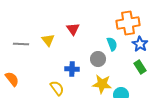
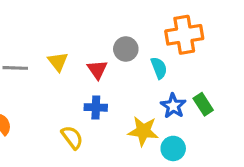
red triangle: (73, 29) -> (97, 70), moved
blue star: (140, 44) -> (173, 106), moved
gray circle: (98, 59) -> (126, 49), moved

